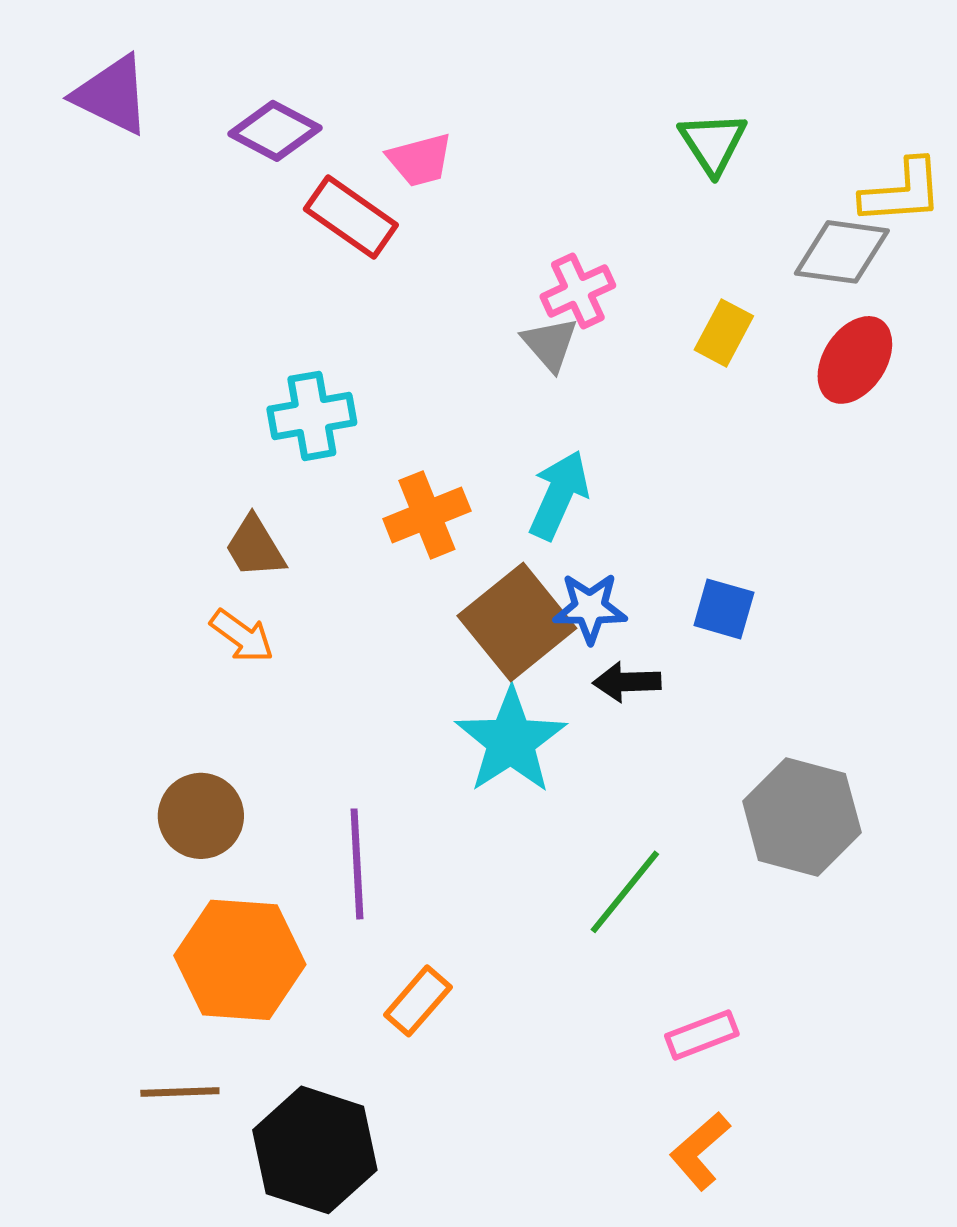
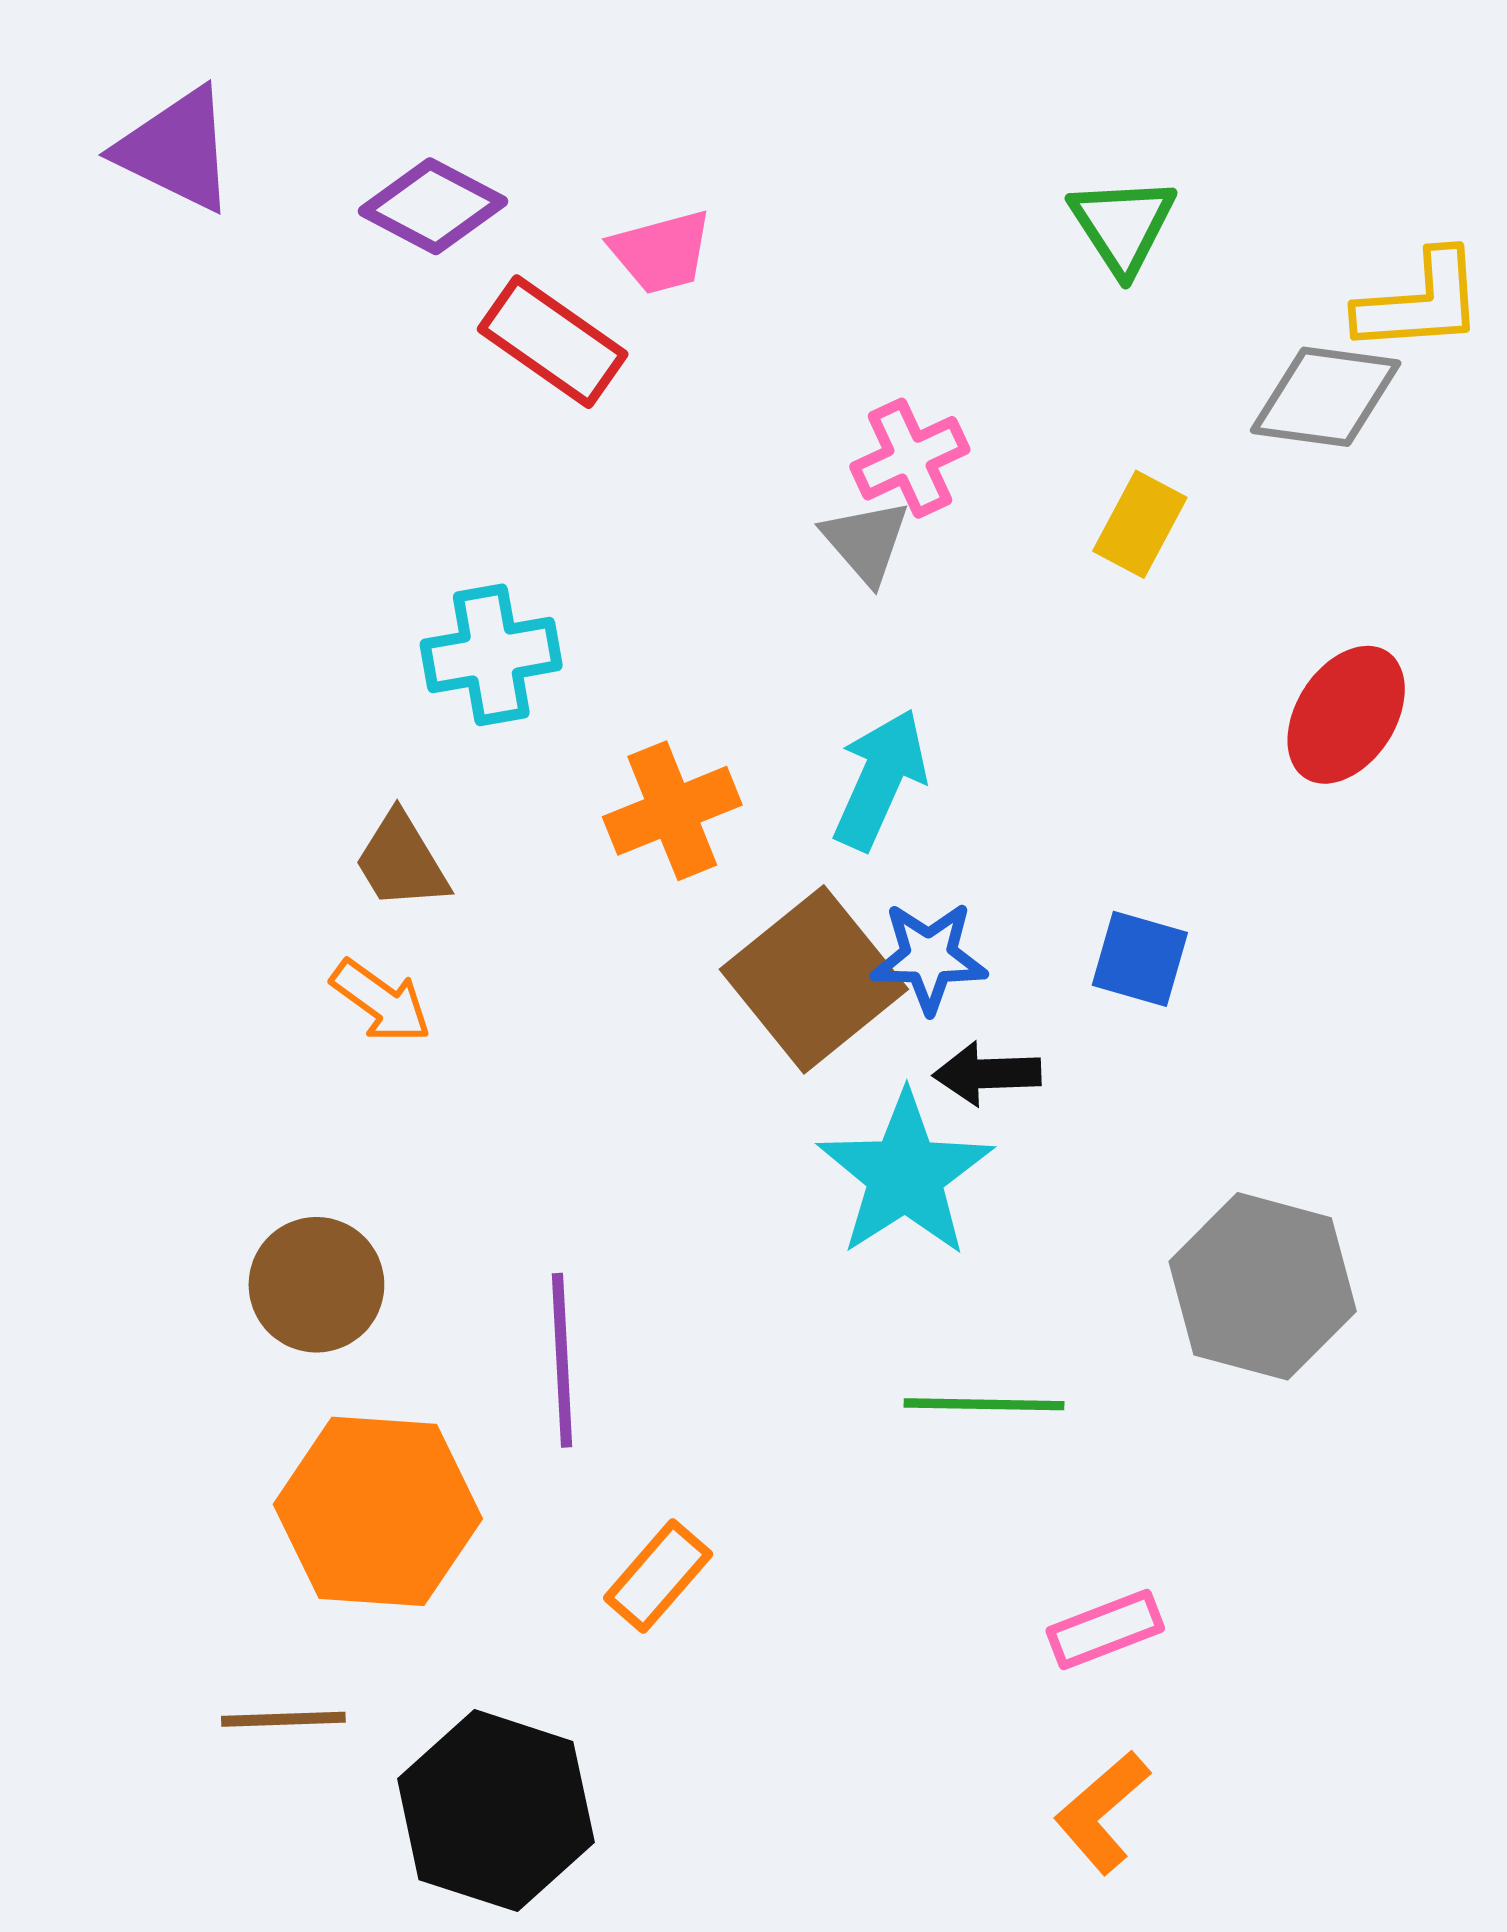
red ellipse: (855, 360) -> (1346, 715), moved
cyan star: (511, 741) -> (905, 1174), moved
green line: (625, 892) -> (984, 1404), turned 52

